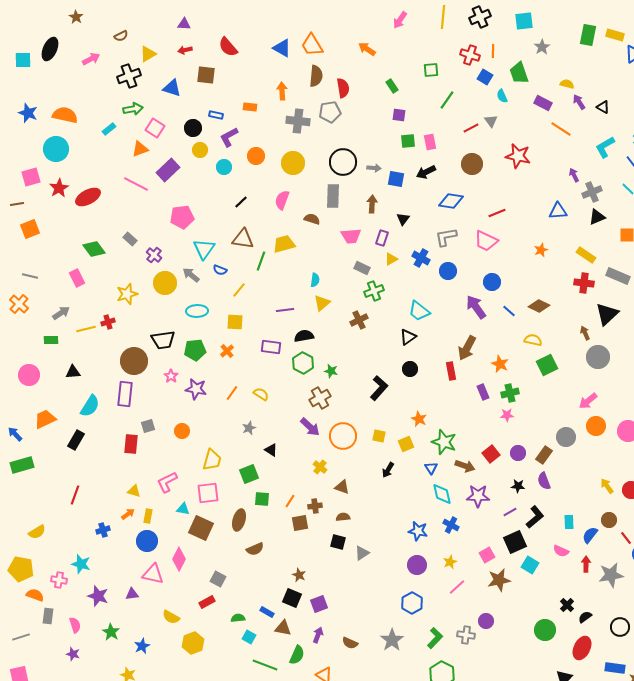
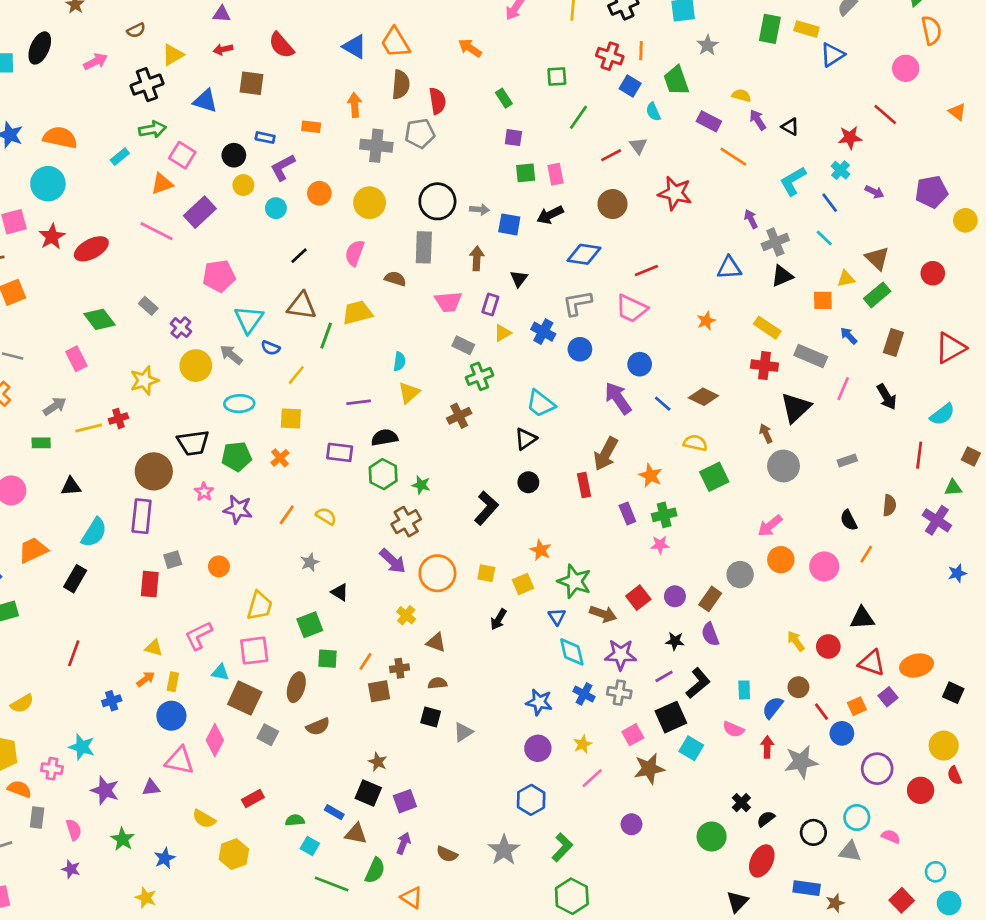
gray square: (218, 579) -> (268, 735), moved
gray cross: (466, 635) -> (619, 693), moved

